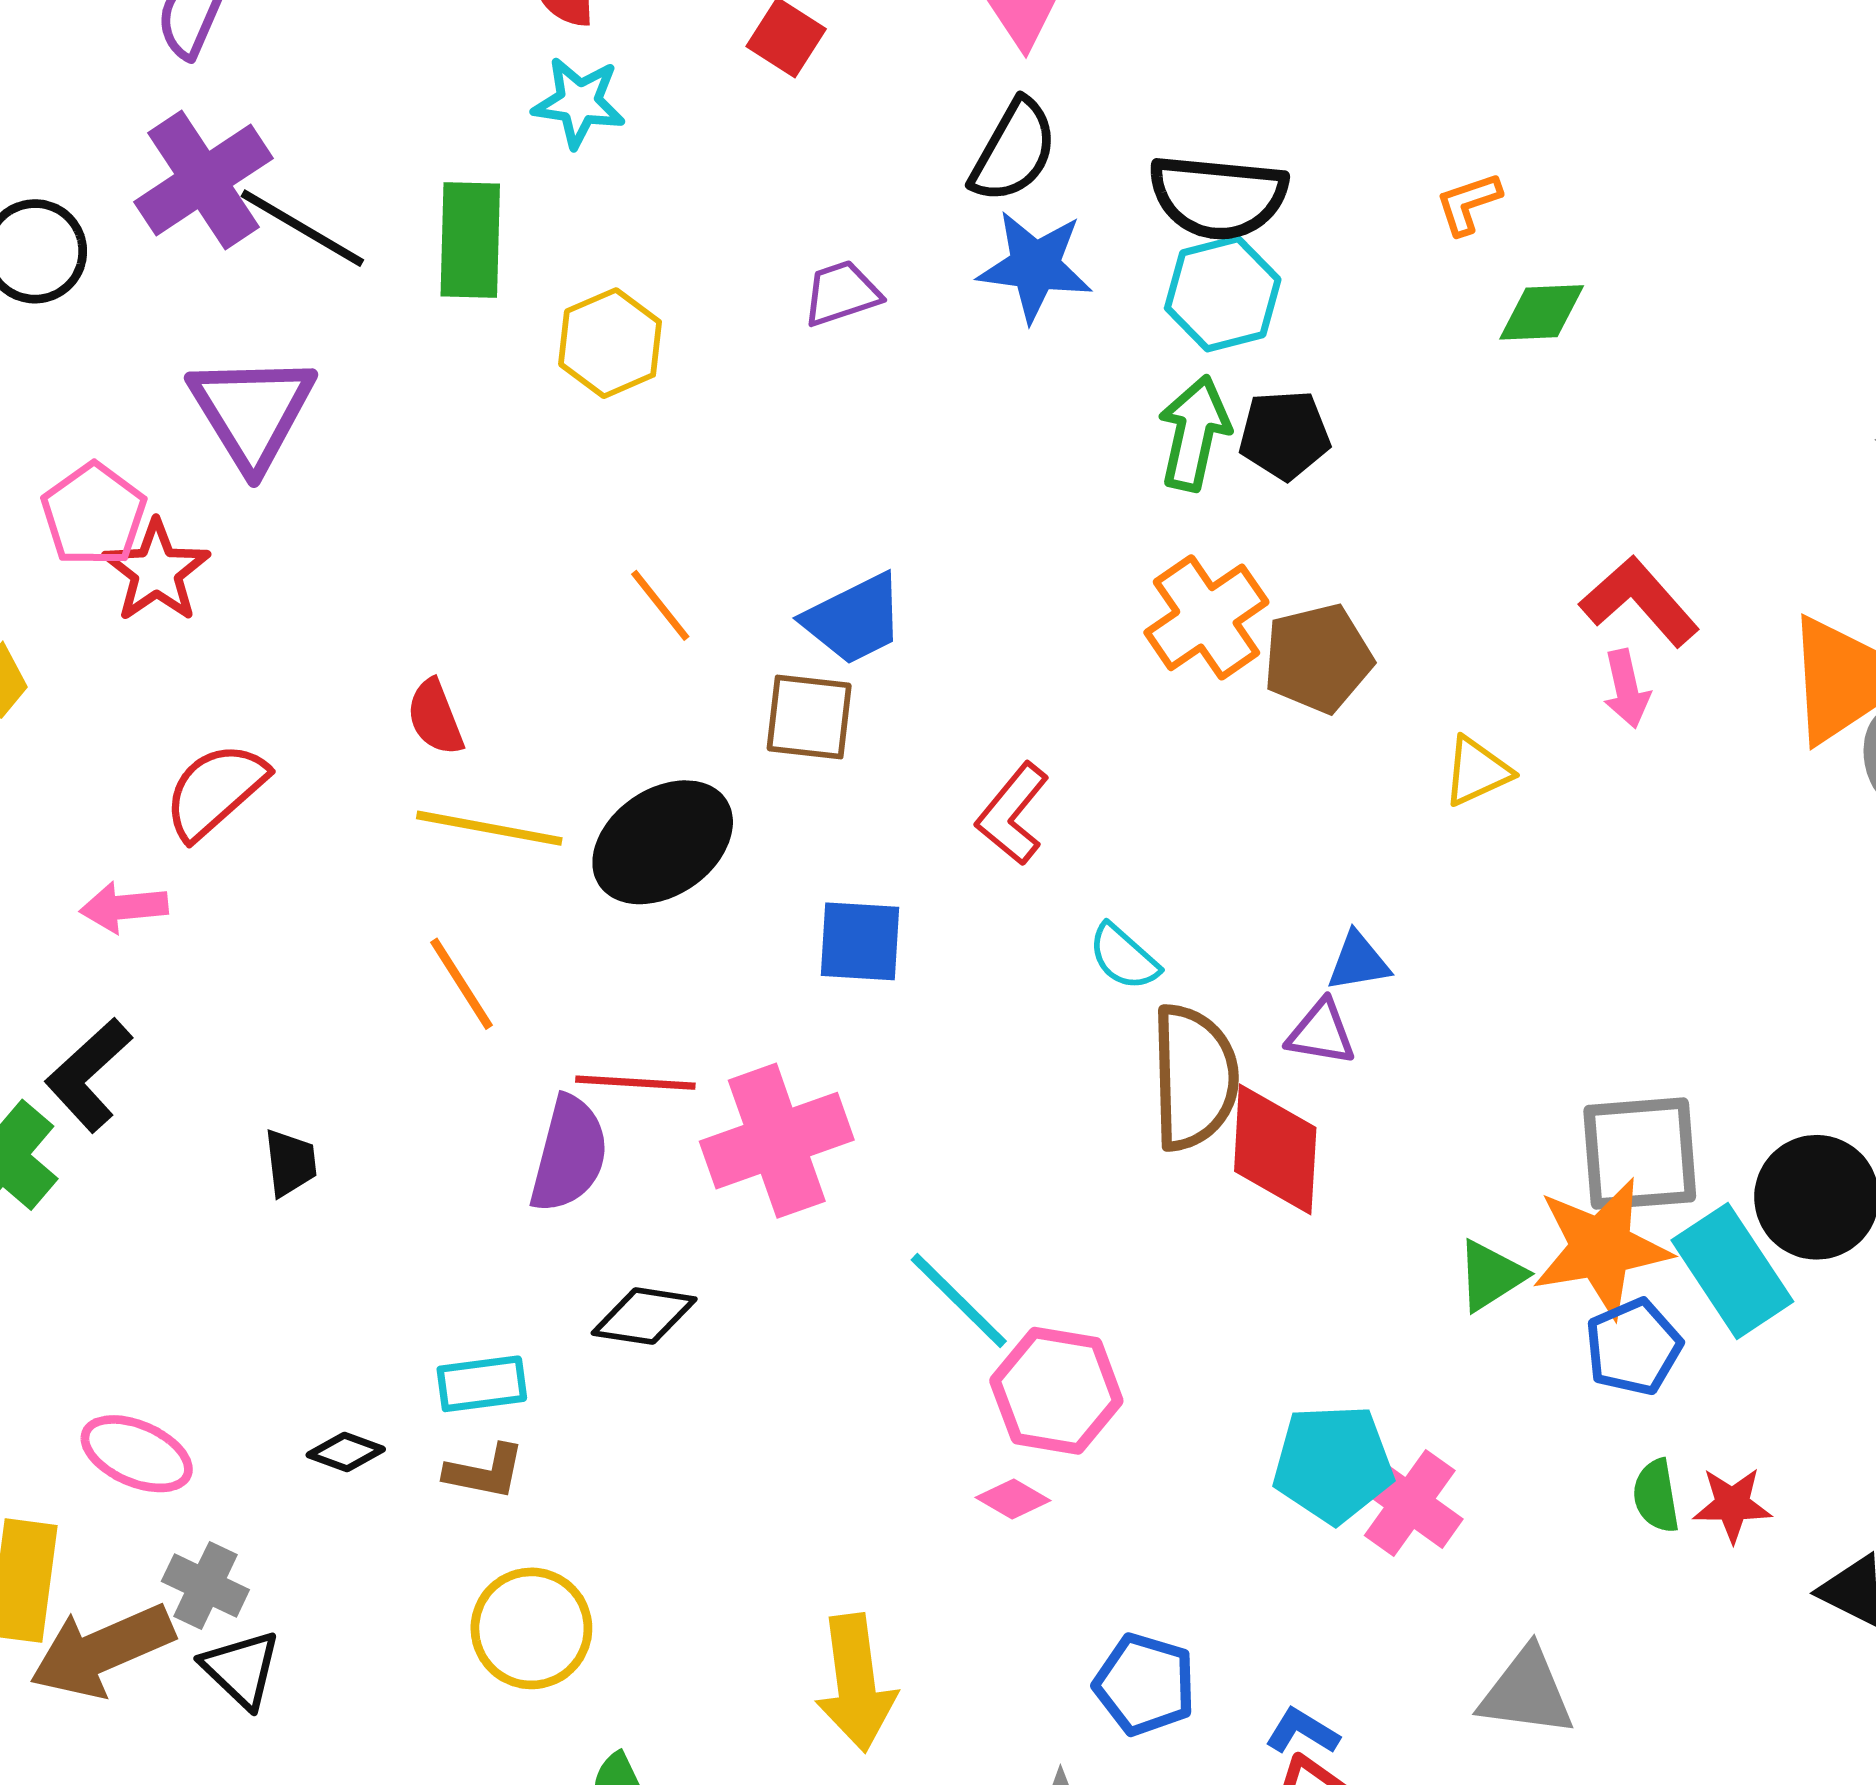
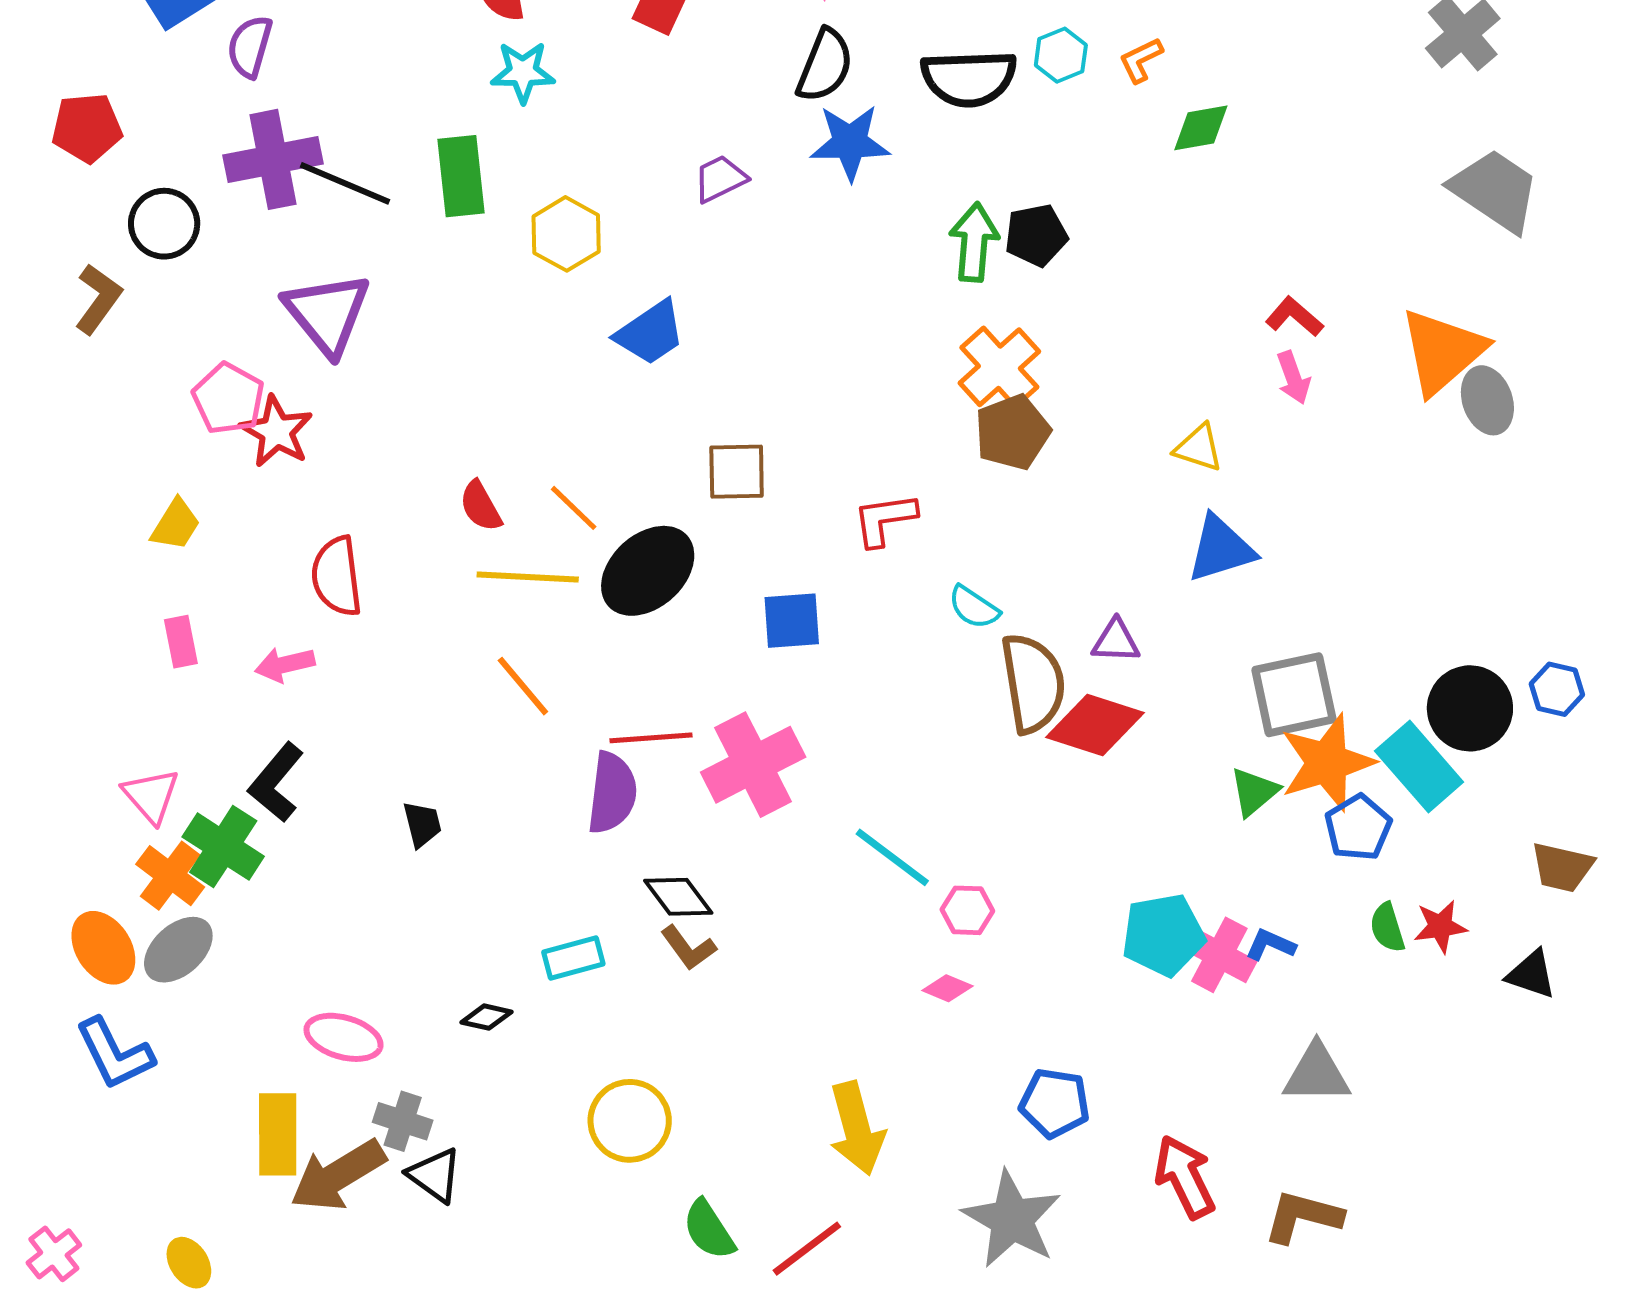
purple cross: (204, 180) -> (273, 159), turned 30
cyan hexagon: (1223, 294) -> (1061, 55), moved, size x0.7
red L-shape: (1639, 601) -> (1294, 317), size x0.7
orange line: (660, 605) -> (574, 508), moved
blue trapezoid: (854, 619) -> (650, 333), moved
brown pentagon: (1318, 658) -> (1012, 432), moved
yellow triangle: (1477, 771) -> (1198, 448), turned 50
red semicircle: (215, 791) -> (337, 576), turned -48
red L-shape: (1013, 814) -> (885, 519), turned 50
blue triangle: (1358, 962) -> (1221, 549), moved, size x1.6
red diamond: (1275, 1149) -> (1095, 725), turned -68
gray square: (1640, 1154) -> (1294, 695), moved
black diamond: (644, 1316) -> (678, 897), turned 52
pink hexagon: (1056, 1391) -> (967, 910), size x0.6
brown L-shape: (485, 1472) -> (688, 948), moved, turned 50
blue L-shape: (1302, 1731) -> (1270, 945), moved

